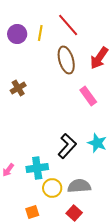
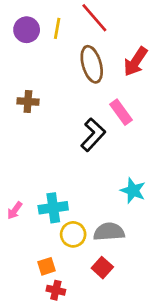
brown cross: (18, 88) -> (28, 101), turned 35
cyan star: (97, 143) -> (133, 191), moved
black L-shape: (67, 146) -> (93, 135), moved

